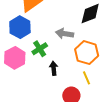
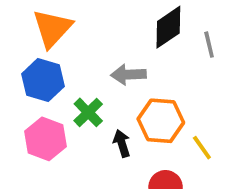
orange hexagon: (87, 53) -> (161, 121), moved
yellow line: (87, 78) -> (202, 148), moved

